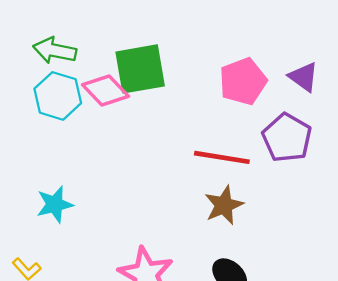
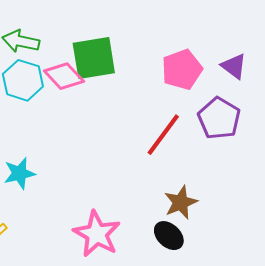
red line: (222, 157) -> (163, 135), turned -63
brown star: (224, 205) -> (181, 202), moved

